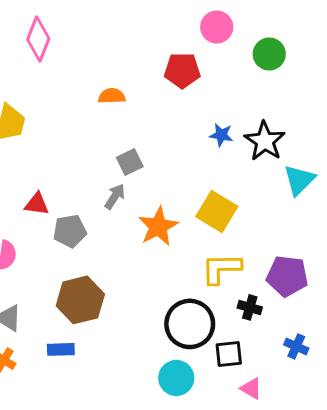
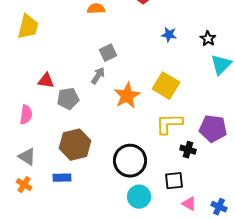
black star: (265, 141) -> (208, 39), moved, size x0.6
black circle: (190, 324) -> (130, 161), moved
blue cross: (296, 346) -> (219, 207), moved

